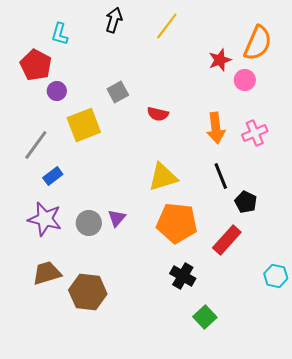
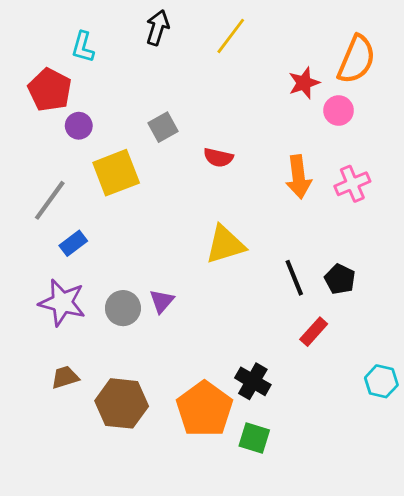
black line: (221, 176) -> (294, 278), moved
orange pentagon: (177, 223) -> (204, 409), moved, turned 30
red rectangle: (227, 240) -> (314, 332), size x0.7
brown trapezoid: (47, 273) -> (65, 377), size x0.7
green square: (205, 317) -> (254, 438), moved, turned -30

